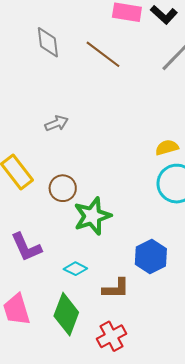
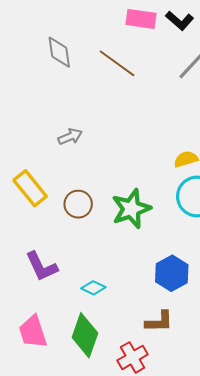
green star: (92, 216) -> (131, 209), moved
brown L-shape: (116, 288) -> (159, 322), moved

